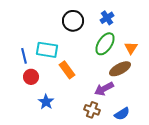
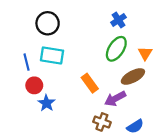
black circle: (73, 21) -> (48, 23), moved
orange rectangle: (67, 70) -> (90, 83), moved
blue star: (46, 102) -> (46, 103), moved

